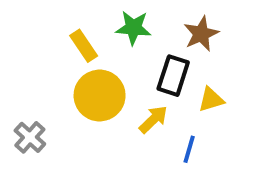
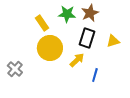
brown star: (201, 34) -> (90, 13), moved
yellow triangle: (211, 99) -> (113, 41), moved

